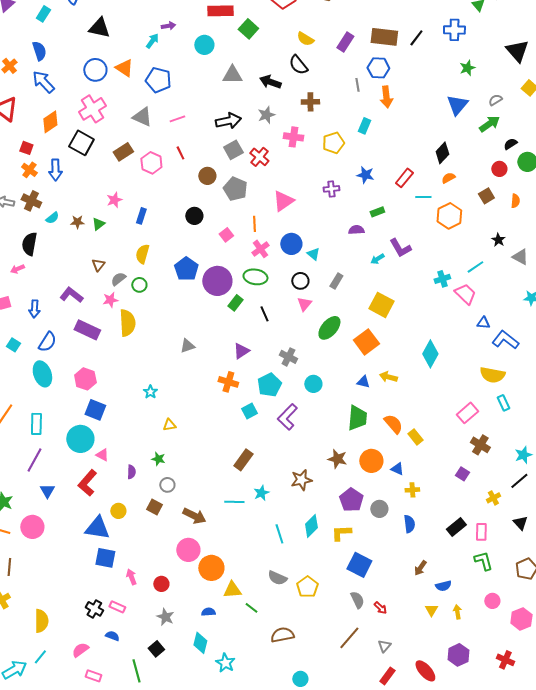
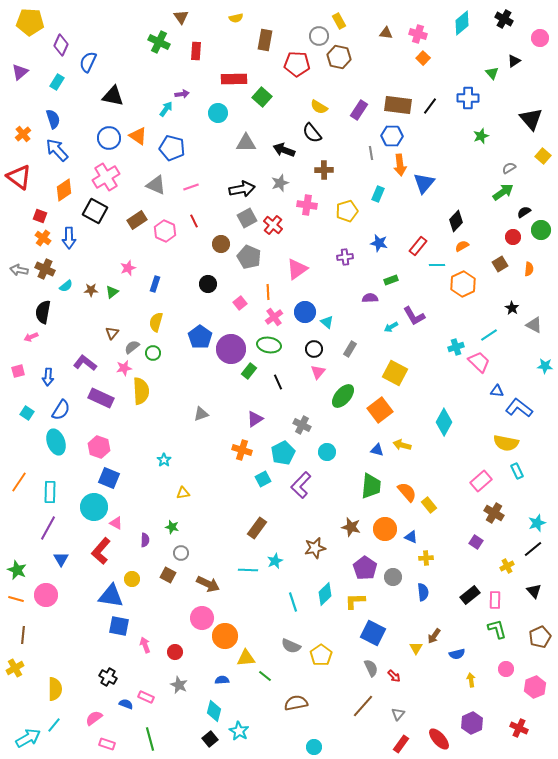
blue triangle: (457, 105) -> (424, 183), moved
pink rectangle: (117, 607) -> (146, 697), moved
yellow triangle: (431, 610) -> (416, 648), moved
black square: (156, 649) -> (210, 739), moved

